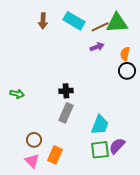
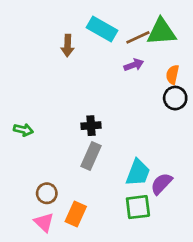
brown arrow: (43, 21) -> (68, 46), moved
purple semicircle: (117, 146) -> (161, 184), moved

